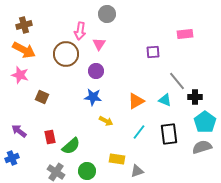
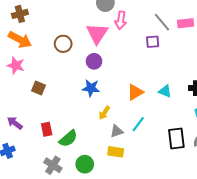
pink arrow: (80, 31) -> (121, 20), moved
pink triangle: (99, 44) -> (97, 34), size x1.6
brown circle: (66, 54) -> (63, 44), size x0.7
gray line: (177, 81) -> (162, 22), moved
yellow arrow: (106, 121) -> (104, 113), turned 96
black rectangle: (169, 134) -> (176, 138), moved
gray triangle: (137, 171) -> (117, 131), moved

